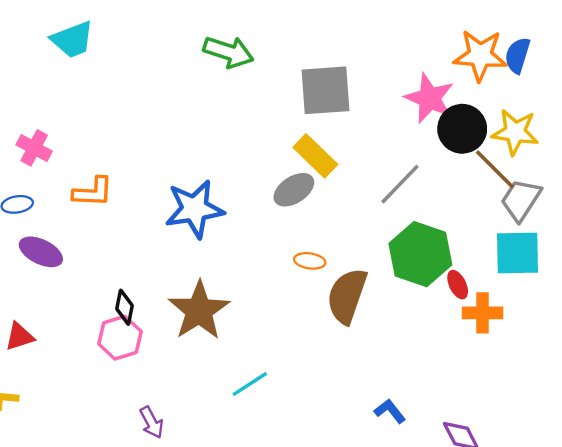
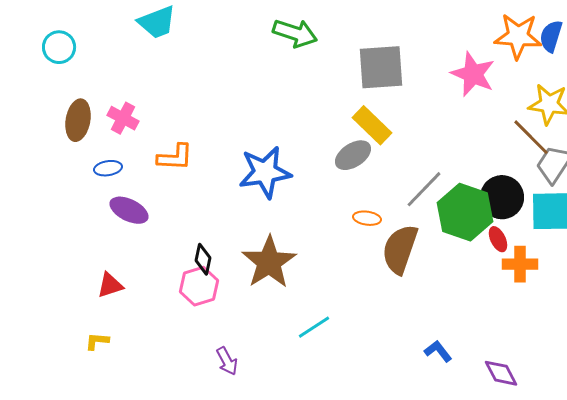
black circle: (462, 129) -> (502, 197), moved
gray line: (400, 184) -> (424, 189), moved

